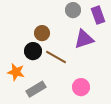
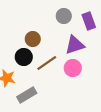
brown line: (56, 57) -> (47, 63), turned -65
pink circle: (81, 87) -> (73, 68), moved

